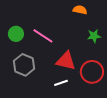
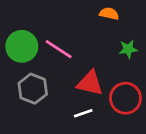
green circle: (16, 34) -> (22, 46), size x1.5

